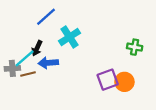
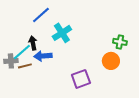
black arrow: (37, 48) -> (33, 43), turned 144
purple square: (108, 80) -> (81, 79), moved
orange circle: (124, 82) -> (111, 61), moved

